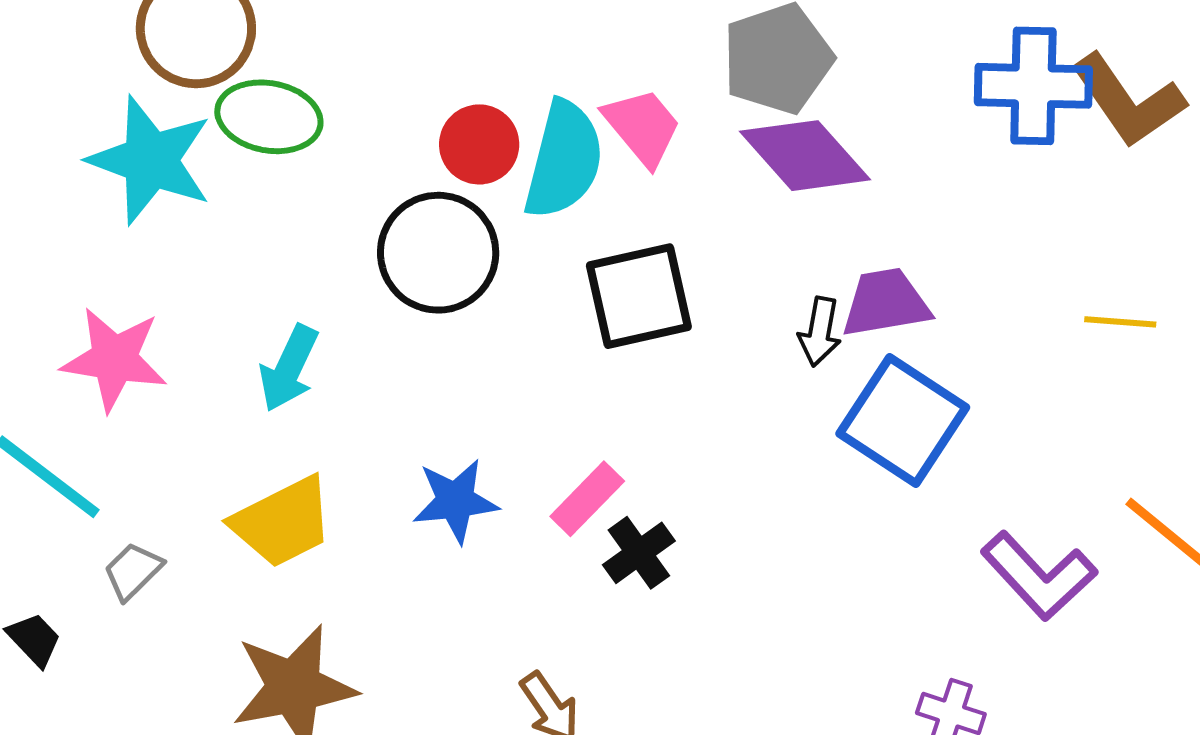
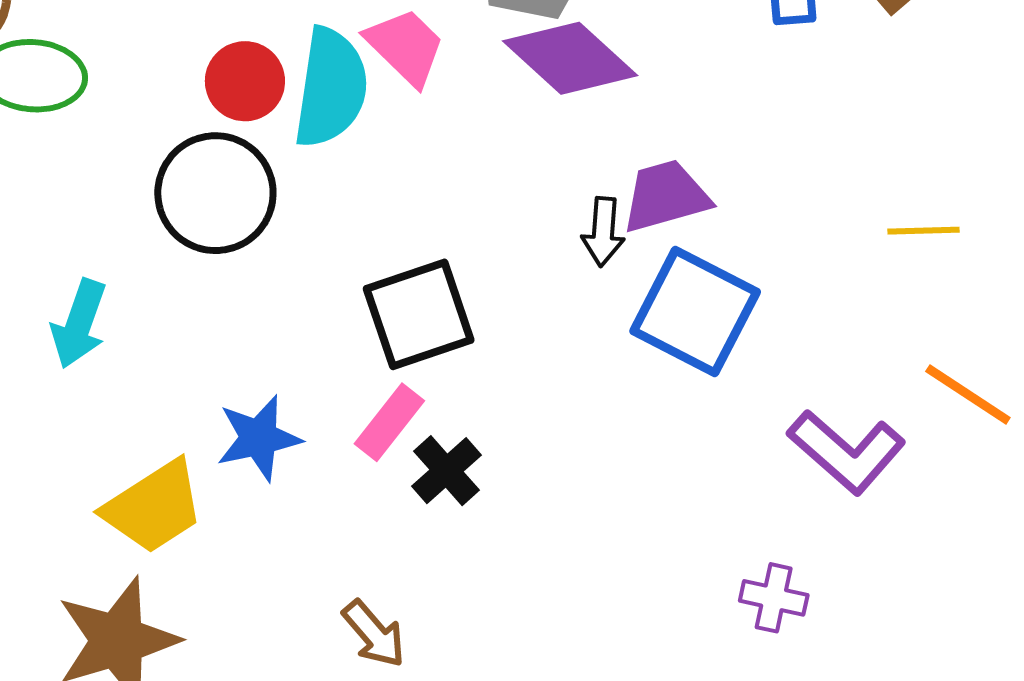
black square: (639, 296) -> (419, 314), moved
yellow line: (1120, 322) -> (924, 231), moved
yellow trapezoid: (283, 522) -> (154, 507), moved

